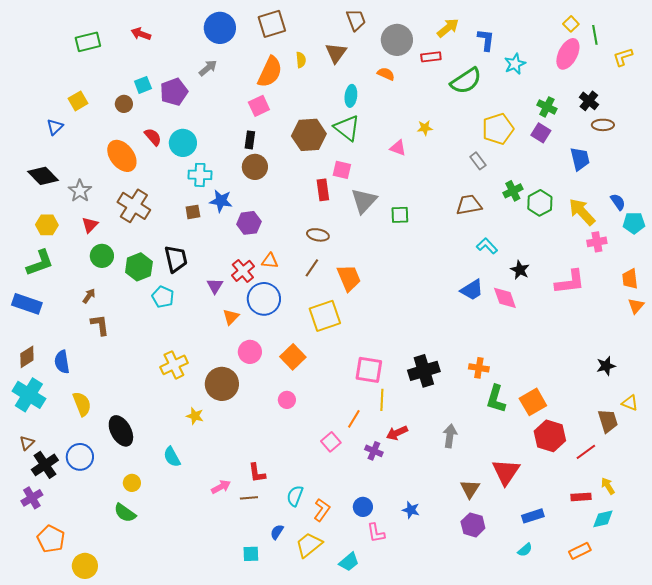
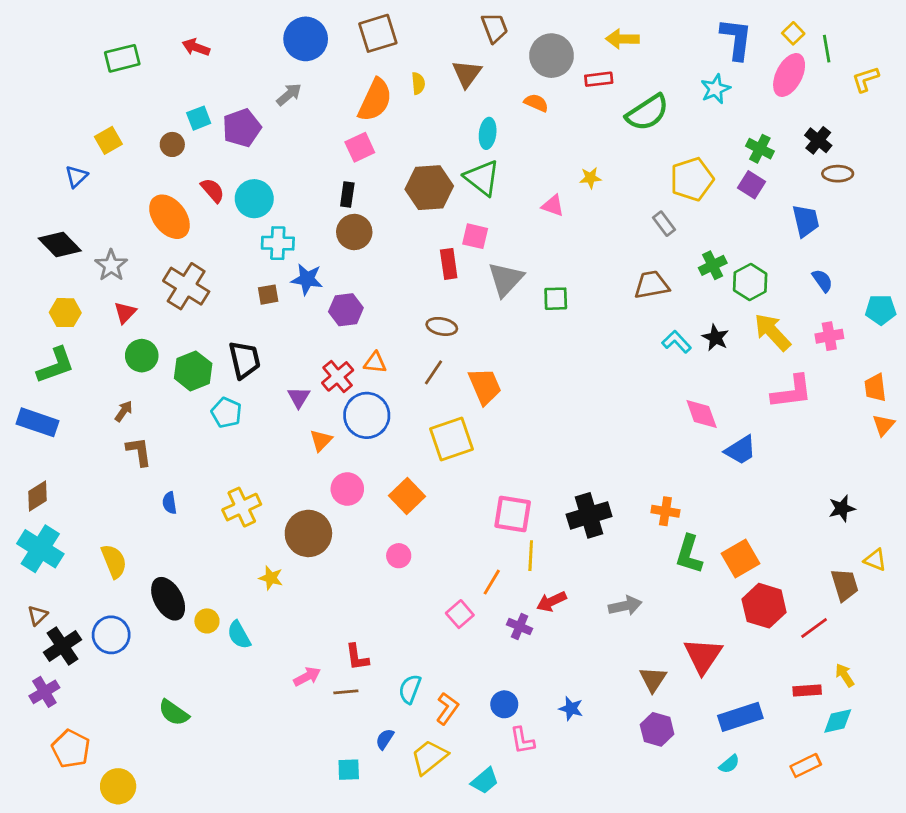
yellow arrow: (448, 28) -> (622, 39), turned -140
blue L-shape: (486, 40) -> (736, 39), moved, size x1.4
blue semicircle: (618, 202) -> (822, 281), moved
yellow arrow: (582, 212) -> (772, 332), moved
black star: (520, 270) -> (715, 338), moved
blue trapezoid: (472, 290) -> (740, 450), moved
blue semicircle: (62, 362) -> (169, 503), moved, size x0.7
gray arrow: (450, 436) -> (625, 606), turned 70
yellow circle: (132, 483) -> (207, 621), moved
blue rectangle: (533, 516) -> (740, 717), size x1.4

